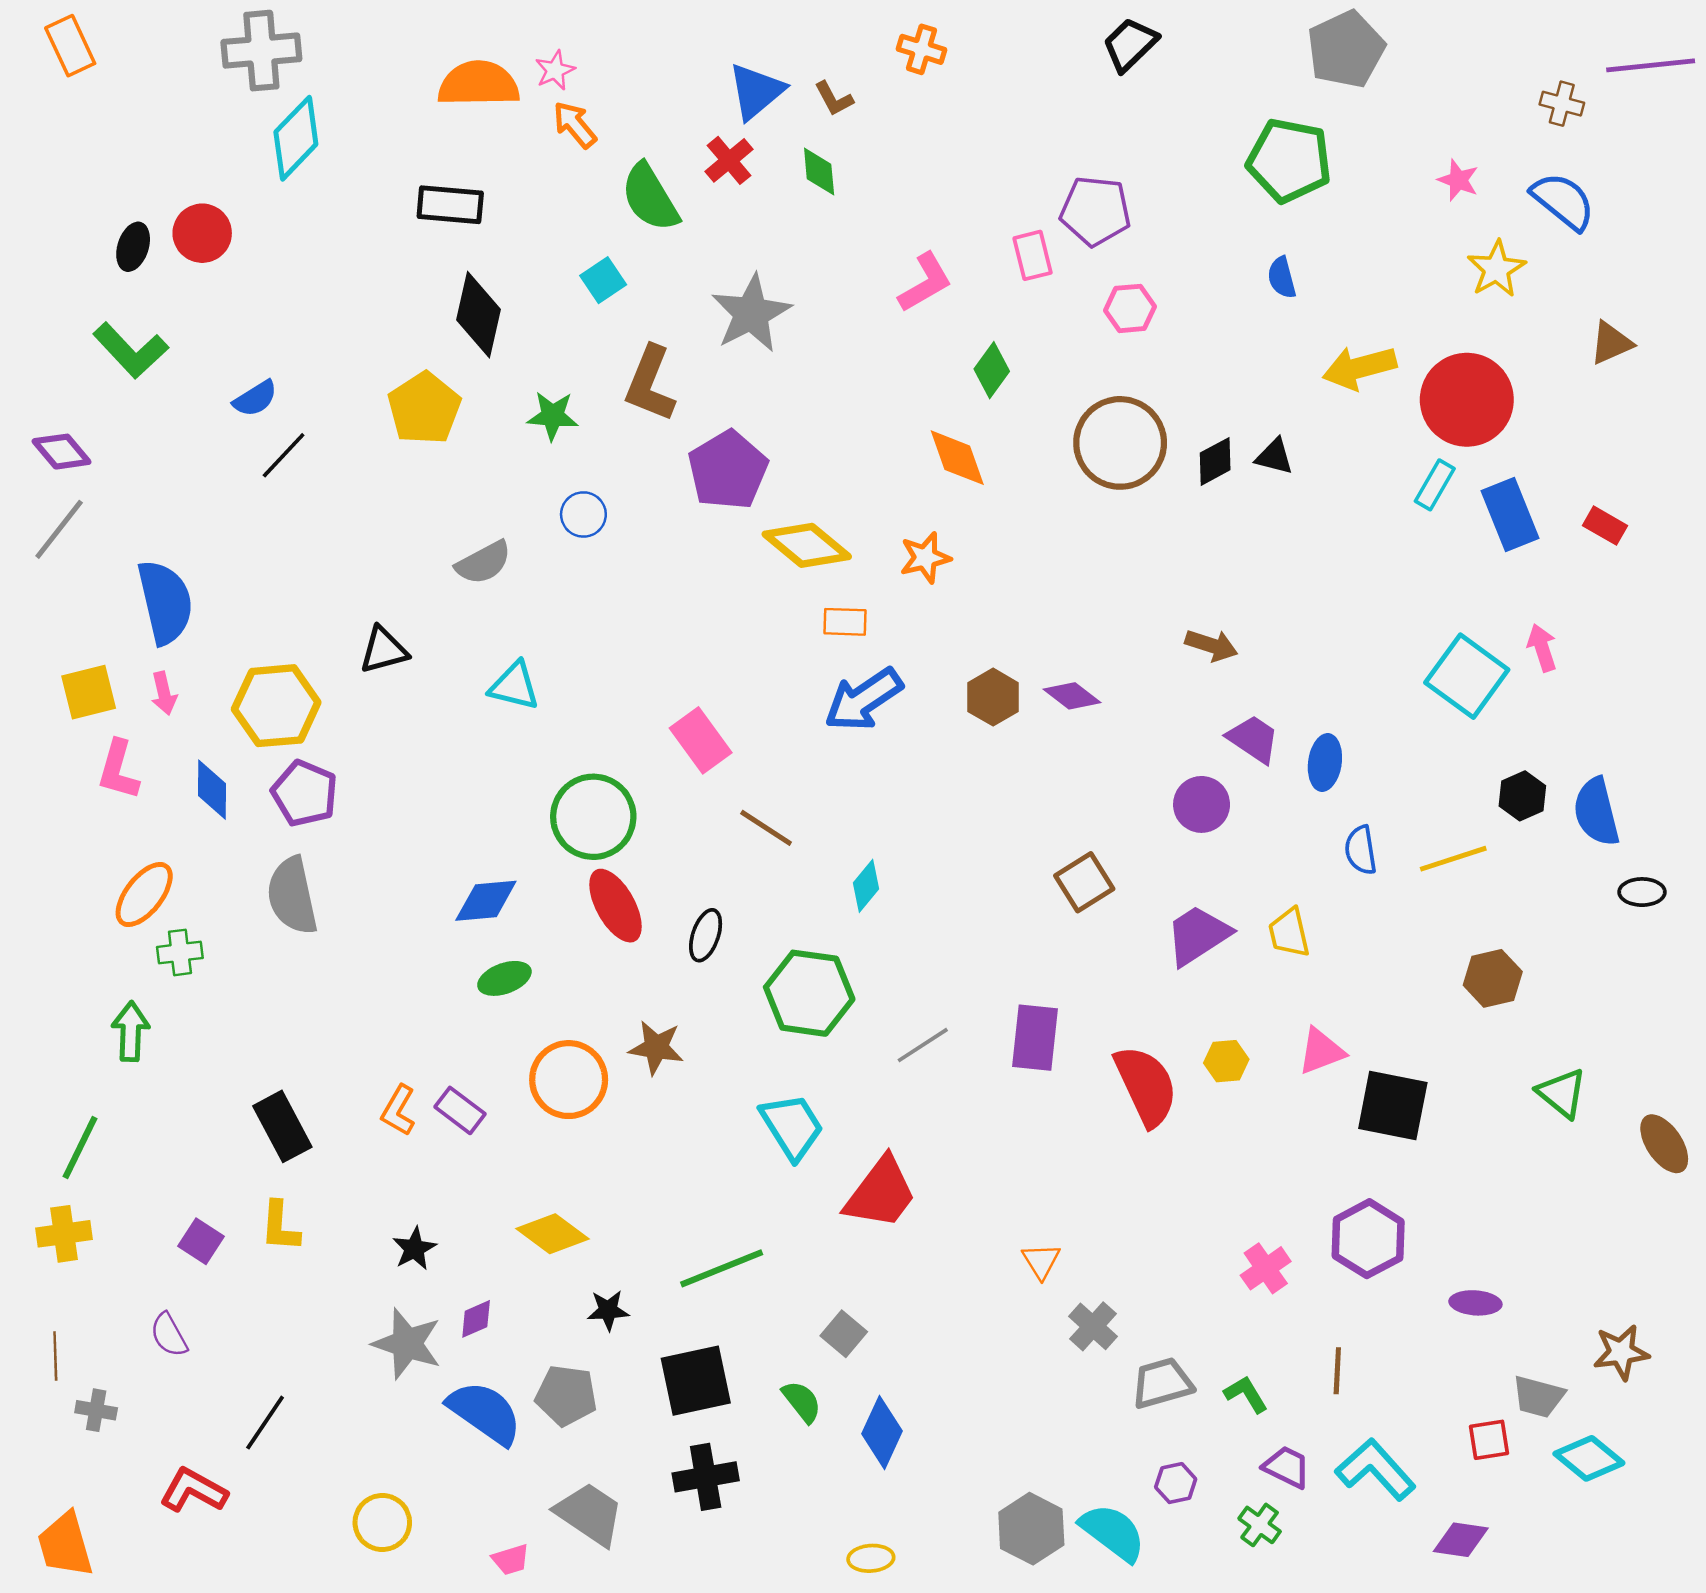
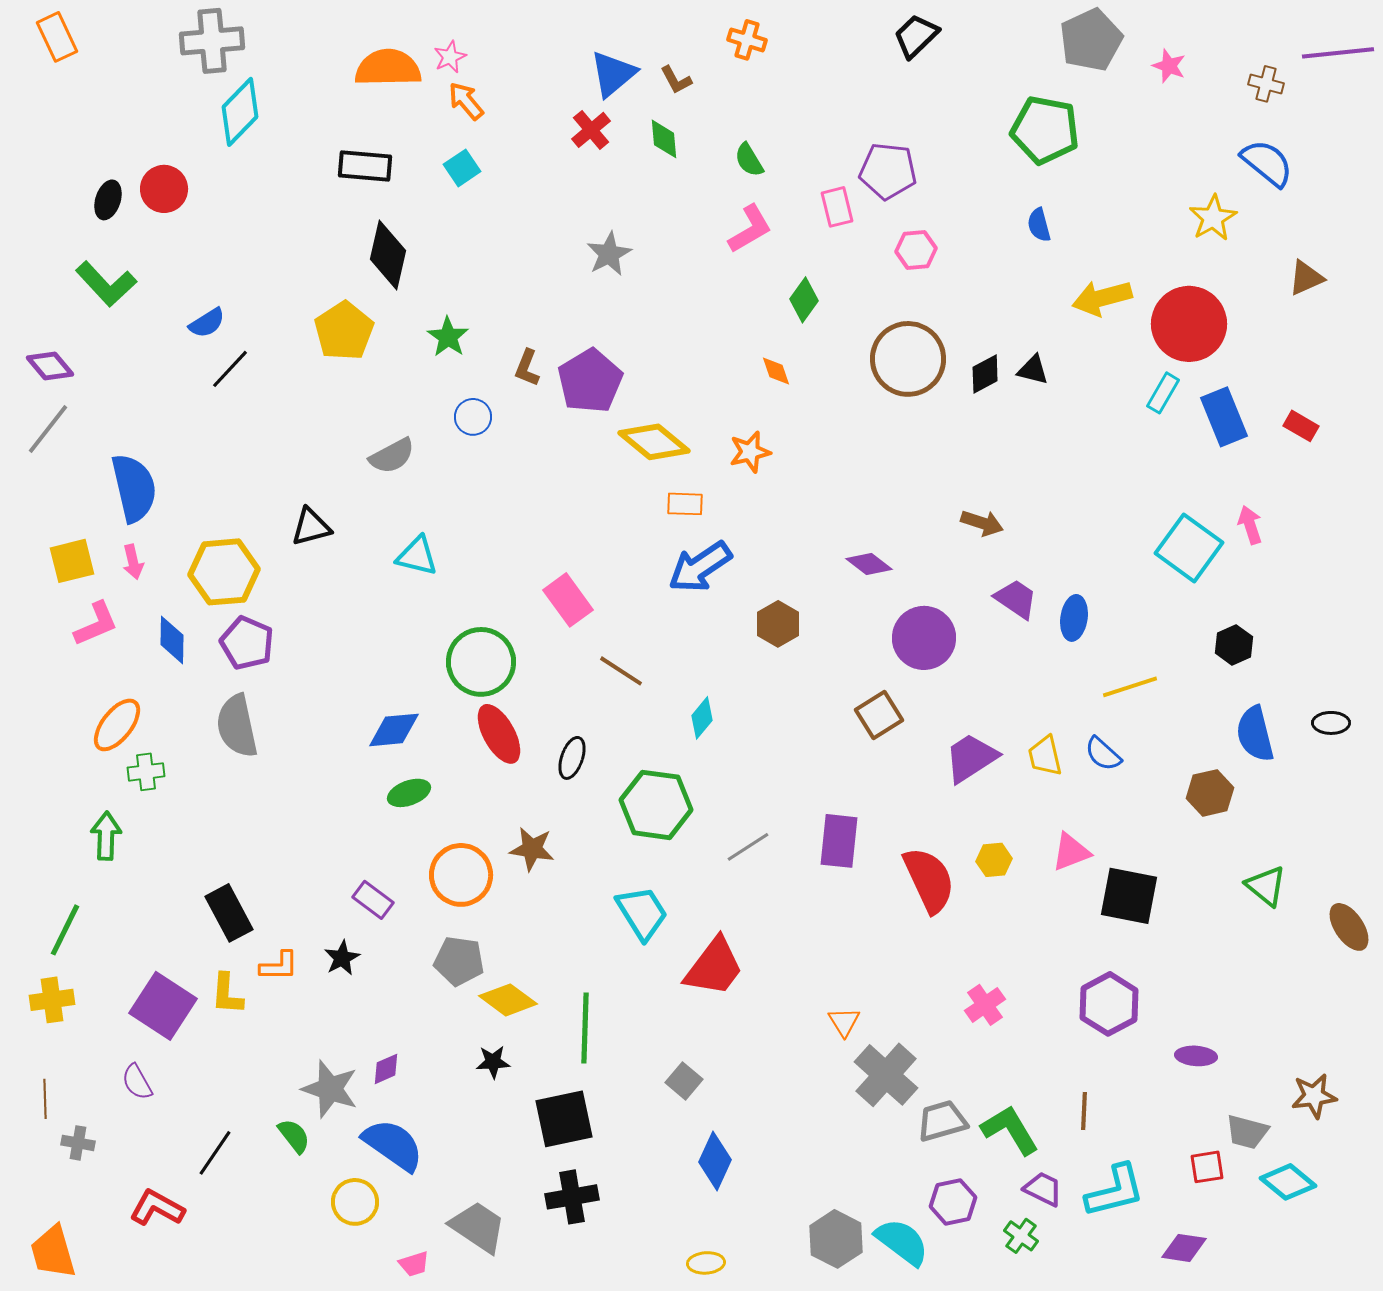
pink star: (1458, 180) -> (1169, 66), moved
green semicircle: (650, 197) -> (749, 160), moved, size x0.6
cyan square: (603, 280) -> (462, 168), moved
gray star: (751, 313) -> (609, 254), size x0.7
brown L-shape: (650, 384) -> (527, 368), moved, size x0.6
green star: (553, 416) -> (448, 337), turned 30
orange diamond: (957, 458) -> (776, 371), size x0.6
brown hexagon: (993, 697) -> (778, 624), moved
pink L-shape: (118, 770) -> (96, 624), turned -129
purple circle: (1202, 804) -> (924, 638), moved, size x1.4
blue semicircle: (1596, 812) -> (1255, 734), moved
blue semicircle: (1361, 850) -> (1103, 754), moved, turned -39
yellow line: (1453, 859) -> (1130, 687), moved
orange L-shape: (398, 1110) -> (279, 966), moved, turned -120
yellow diamond: (553, 1234) -> (508, 1000), moved
purple square: (201, 1241) -> (163, 1006), size x1.8
black star: (414, 1249) -> (342, 958), moved
green line: (722, 1268) -> (585, 1028), turned -66
pink cross: (1266, 1268) -> (985, 1005), moved
gray cross: (1093, 1326) -> (886, 1075), size x1.6
green L-shape: (1246, 1394) -> (1010, 1130), size x1.6
gray pentagon: (566, 1395) -> (459, 961), moved
green semicircle: (802, 1402) -> (294, 1136), moved
cyan L-shape: (1376, 1469) -> (1115, 1191), turned 118
purple hexagon: (1176, 1483) -> (953, 1202), size x1.4
yellow circle: (382, 1523) -> (355, 1202), moved

